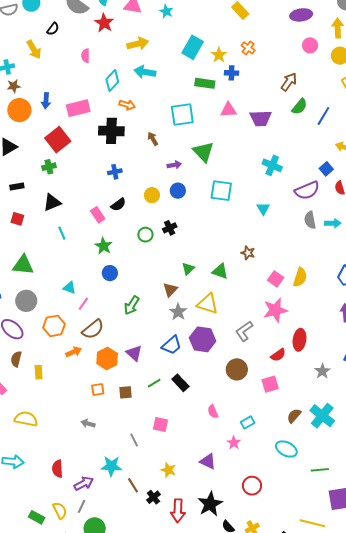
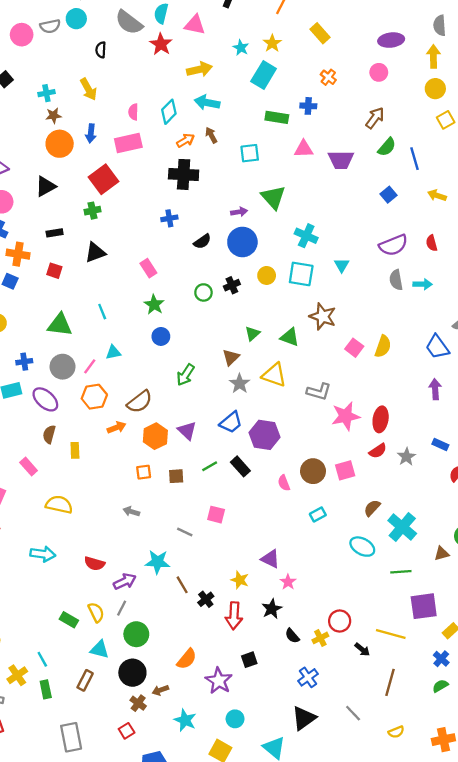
cyan star: (166, 11) -> (241, 48), moved
black semicircle: (53, 29) -> (101, 50), turned 144
pink circle: (310, 45) -> (379, 72), moved
yellow arrow: (34, 50) -> (88, 89), moved
yellow star: (219, 55) -> (272, 43), moved
pink semicircle: (86, 56) -> (133, 112), moved
orange arrow: (127, 105) -> (186, 140), turned -49
cyan square: (182, 115) -> (250, 153), size x0.7
blue line: (323, 116) -> (415, 159), turned -48
black cross: (111, 131) -> (184, 174), moved
brown arrow: (153, 139) -> (211, 135), moved
cyan cross: (272, 165) -> (306, 236), moved
blue square: (326, 169) -> (389, 195), moved
blue circle: (178, 191) -> (242, 242), size x1.6
cyan square: (221, 191) -> (301, 274), moved
yellow circle: (152, 195) -> (267, 275), moved
black semicircle: (118, 205) -> (202, 241), moved
cyan line: (62, 233) -> (102, 312), moved
brown star: (248, 253) -> (323, 317), size x1.6
cyan triangle: (69, 288) -> (113, 352), turned -32
pink line: (83, 304) -> (90, 366), moved
pink star: (275, 310) -> (346, 416), moved
gray L-shape: (244, 331) -> (319, 392), moved, turned -130
purple hexagon: (203, 339) -> (264, 435), moved
red semicircle: (278, 355) -> (378, 451), moved
brown circle: (237, 369) -> (313, 471), moved
pink semicircle: (213, 412) -> (284, 483), moved
cyan cross: (322, 416) -> (402, 527), moved
gray line: (134, 440) -> (185, 532), turned -40
pink star: (234, 443) -> (288, 582), moved
red semicircle: (57, 469) -> (95, 564), turned -72
yellow star: (168, 470) -> (240, 580), moved
red circle: (252, 486) -> (340, 621), moved
black star: (210, 504) -> (272, 609), size x0.7

